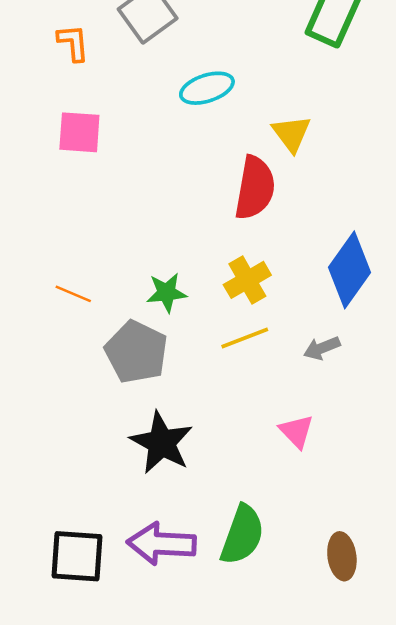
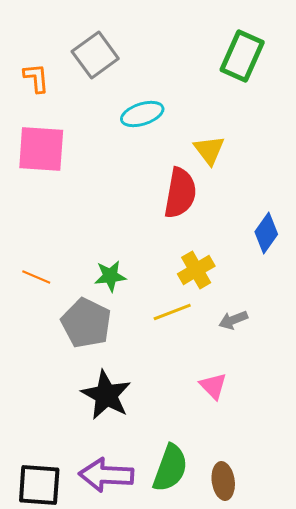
pink square: (79, 132) -> (41, 149), size x1.4
blue diamond: (350, 270) -> (266, 233), moved, size x0.7
yellow cross: (247, 280) -> (196, 270), moved
brown ellipse: (342, 556) -> (223, 481), moved

